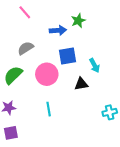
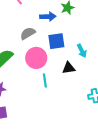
gray semicircle: (26, 48) -> (28, 33), moved
cyan line: (49, 109) -> (45, 81), moved

